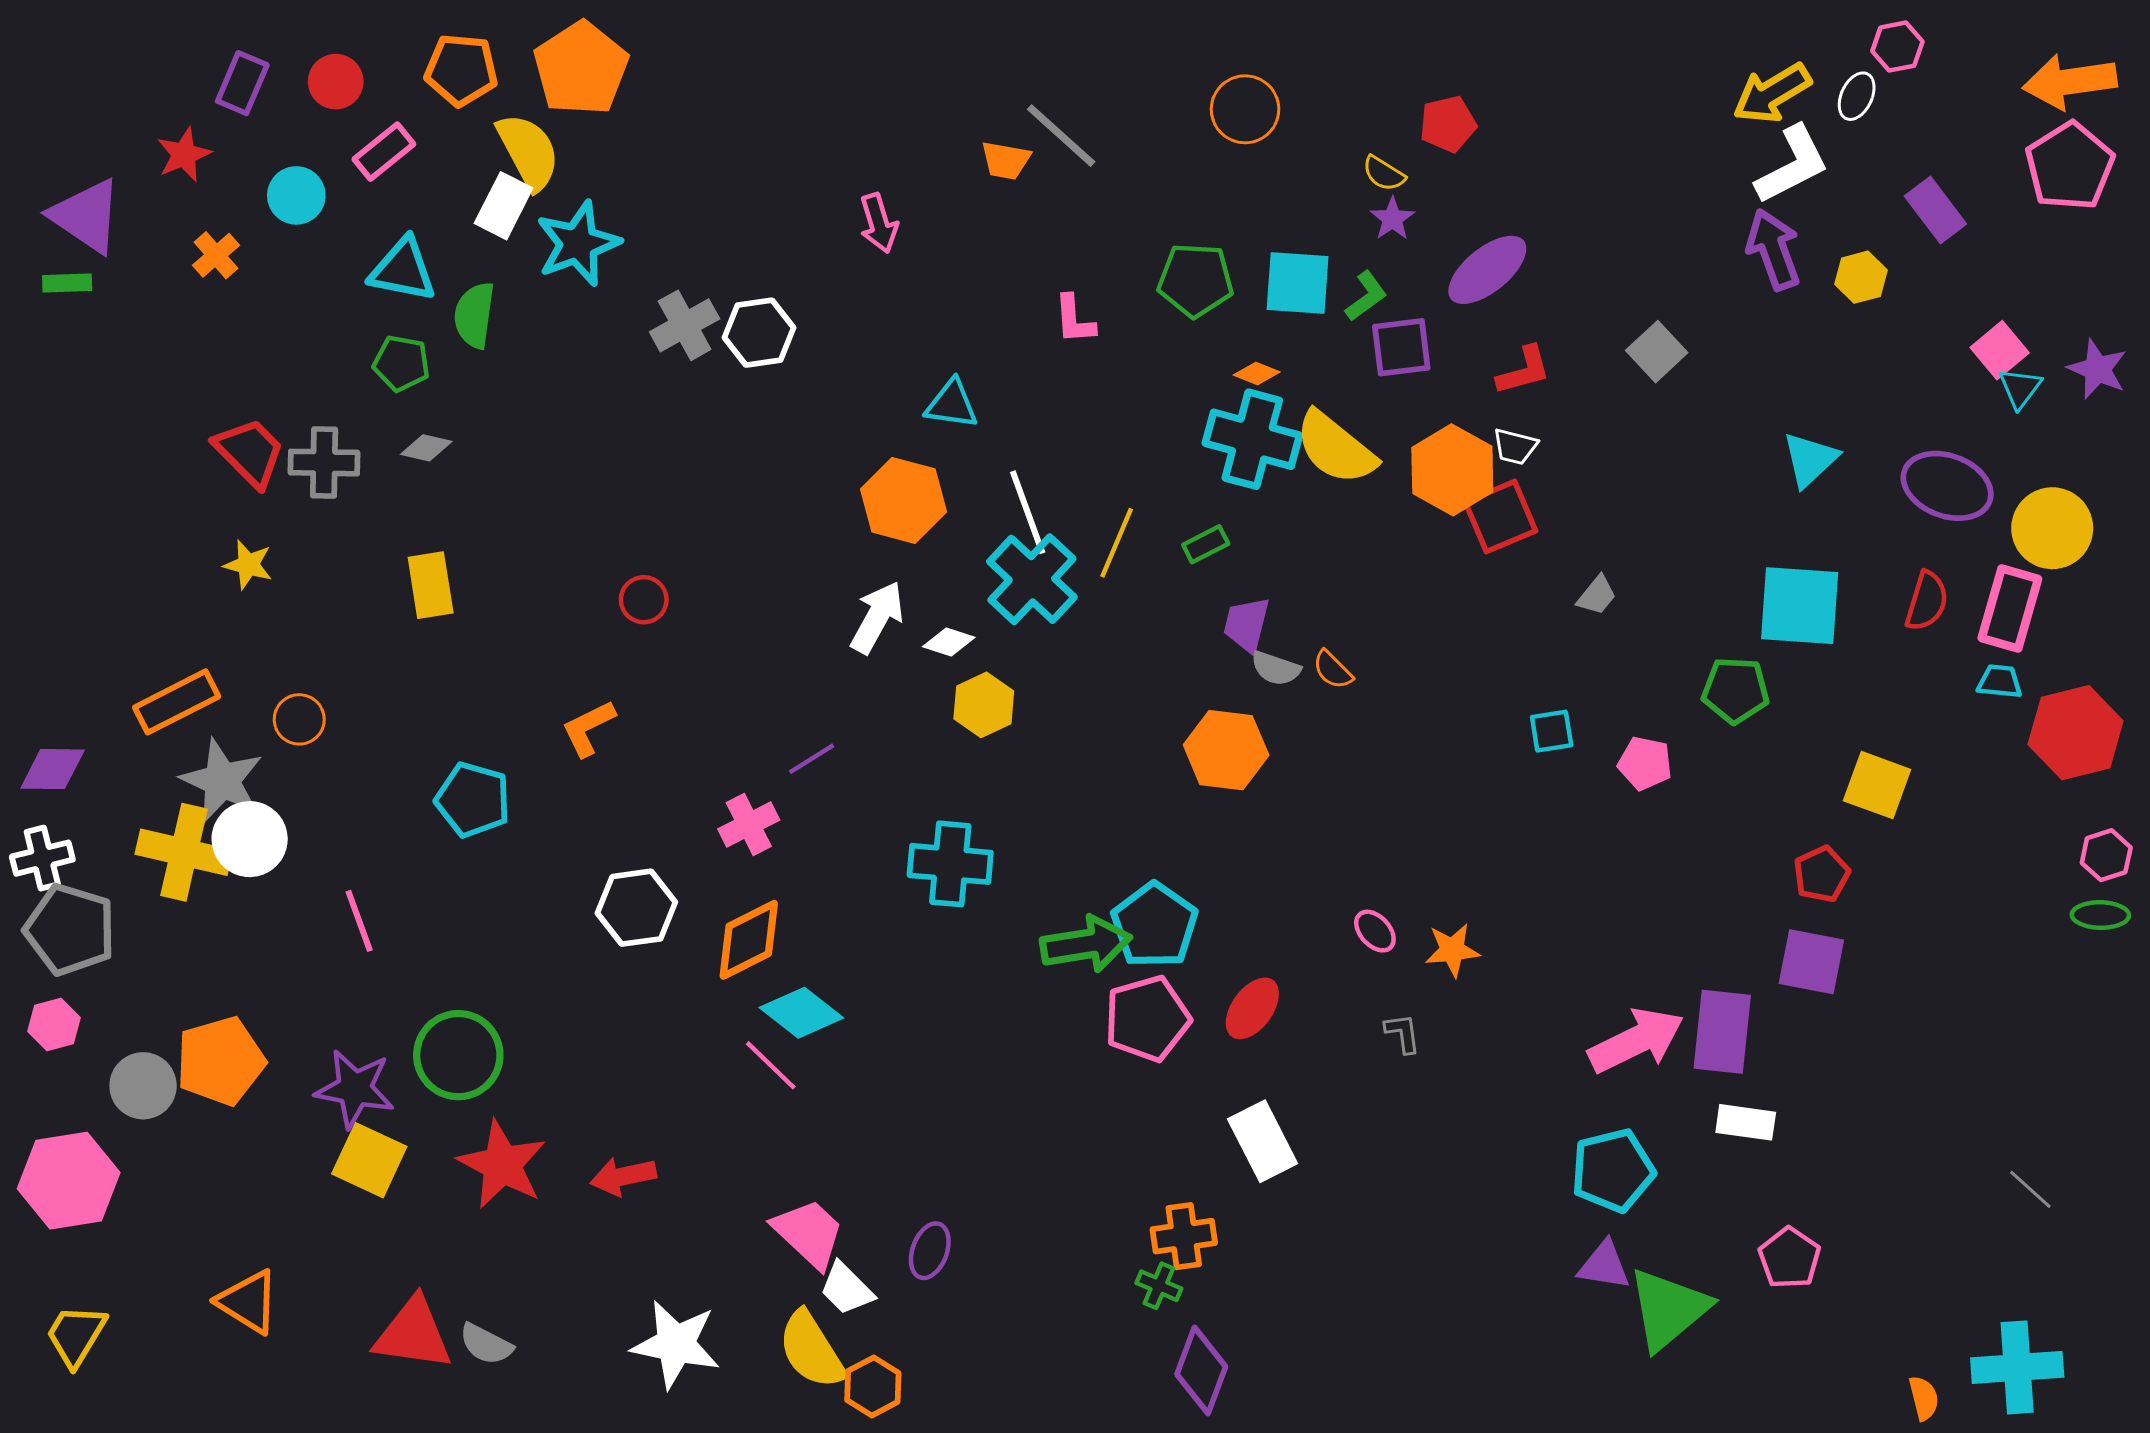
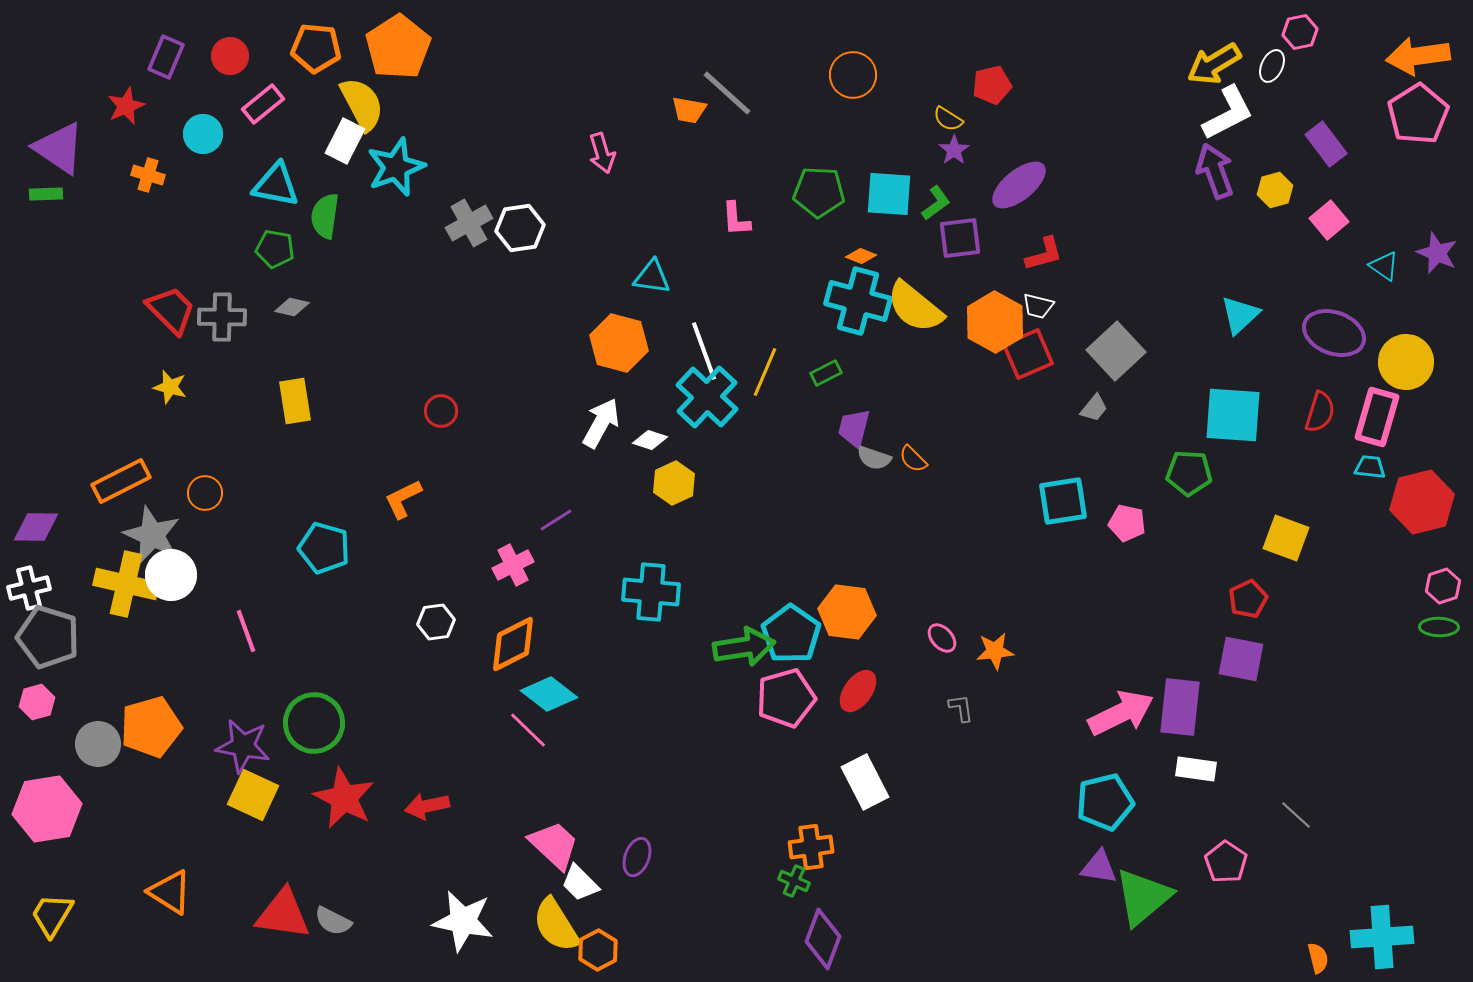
orange cross: (216, 255) -> (148, 175), turned -32
pink square: (2000, 350) -> (1329, 220), moved
gray square: (1657, 352) -> (1116, 351), moved, size x1.4
cyan triangle: (2020, 388) -> (1384, 266), turned -32
cyan square: (1552, 731) -> (1063, 501), size x1.6
orange hexagon: (1226, 750) -> (847, 612), moved
white hexagon: (636, 908) -> (436, 622), size x0.7
gray line: (2030, 1189) -> (1296, 815), moved

